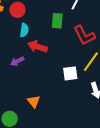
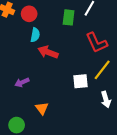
green rectangle: (57, 21) -> (69, 17), moved
purple arrow: (17, 61) -> (22, 82), moved

